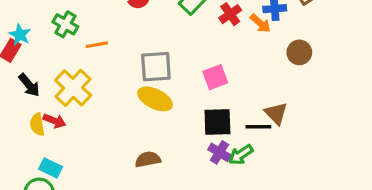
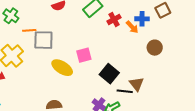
gray square: (156, 67) -> (43, 40), moved
pink square: (215, 77) -> (84, 55), moved
black square: (217, 122) -> (109, 74), moved, turned 36

